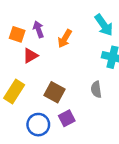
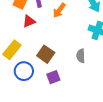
blue circle: (38, 125) -> (24, 71), moved

